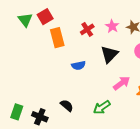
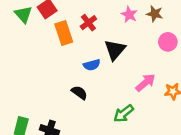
red cross: (87, 29) -> (88, 23), moved
black triangle: (109, 54) -> (115, 50), moved
black semicircle: (67, 106) -> (79, 93), moved

